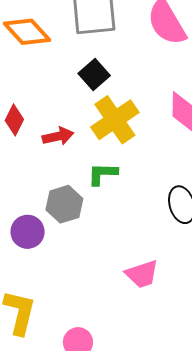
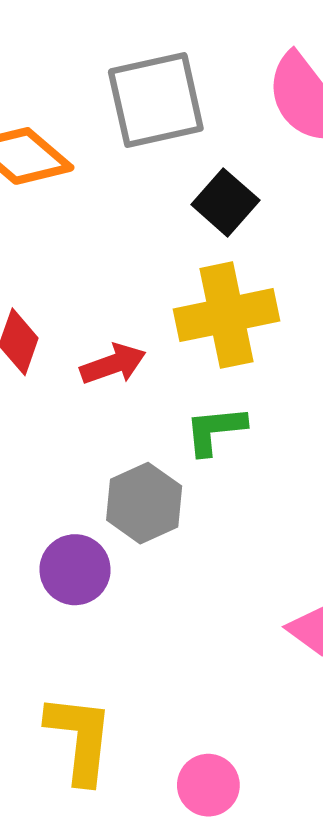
black square: (94, 75) -> (225, 202), moved
yellow cross: (115, 120) -> (226, 315), turned 30

